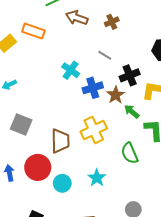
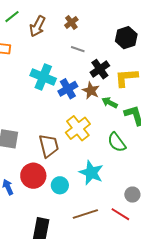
brown arrow: (77, 18) -> (37, 26), turned -70
gray line: (105, 55) -> (78, 49), moved
cyan cross: (71, 70) -> (43, 77), size x1.4
cyan star: (97, 178) -> (91, 173), size x1.4

